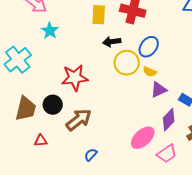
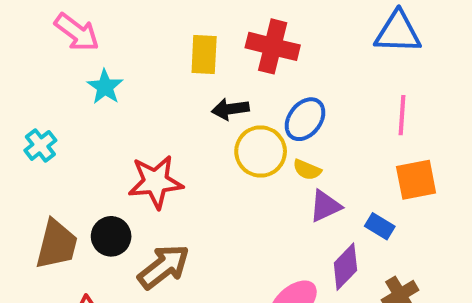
cyan cross: (18, 60) -> (40, 145), size x0.6

